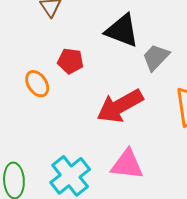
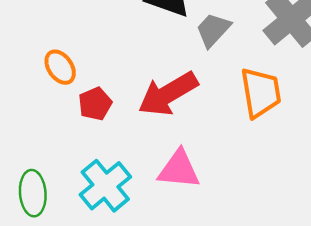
red pentagon: (70, 61) -> (95, 104), moved, turned -30

